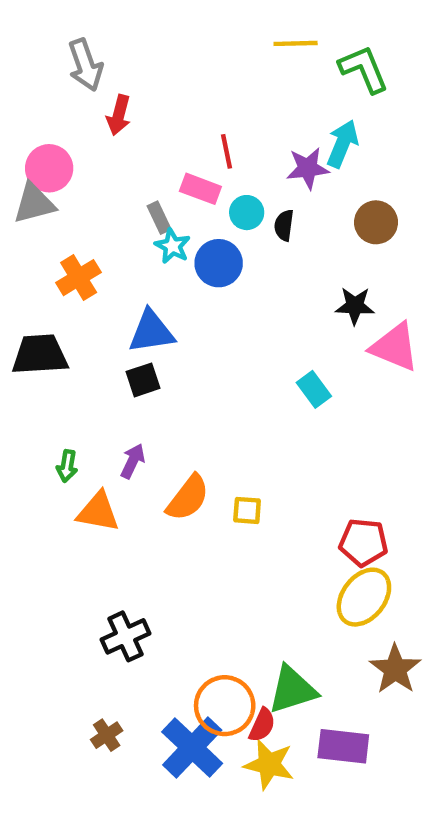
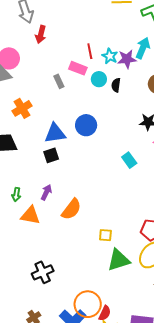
cyan star: (172, 246) -> (110, 56), moved
blue circle: (219, 263) -> (86, 125), moved
yellow square: (247, 510) -> (105, 235), moved
green triangle: (292, 690) -> (119, 260), moved

